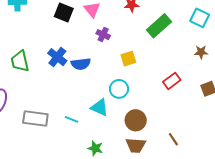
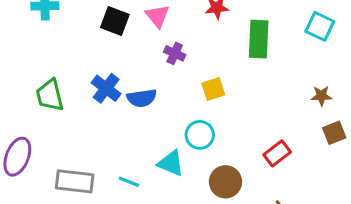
green rectangle: (159, 26) -> (259, 39), turned -45
brown star: (201, 52) -> (321, 96), moved
red rectangle: (172, 81) -> (277, 153), moved

